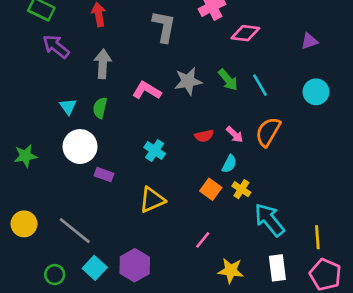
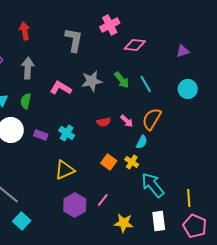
cyan semicircle: (229, 164) -> (142, 142), moved
purple rectangle: (104, 175) -> (41, 135), moved
purple hexagon: (135, 265) -> (75, 205), moved

